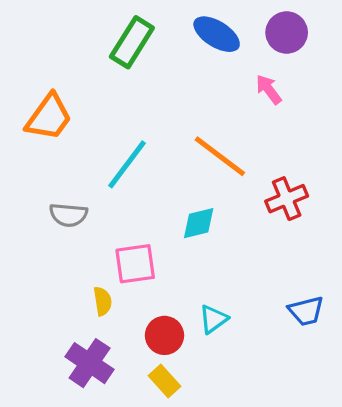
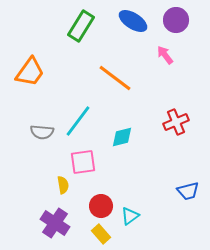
orange line: (220, 156) -> (115, 78), moved
cyan line: (127, 164) -> (78, 121), moved
cyan triangle: (213, 319) -> (130, 216), moved

